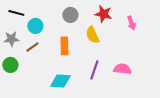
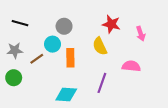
gray circle: (70, 15) -> (64, 26), moved
cyan circle: (35, 26) -> (53, 44), moved
pink semicircle: (122, 69) -> (131, 66), moved

